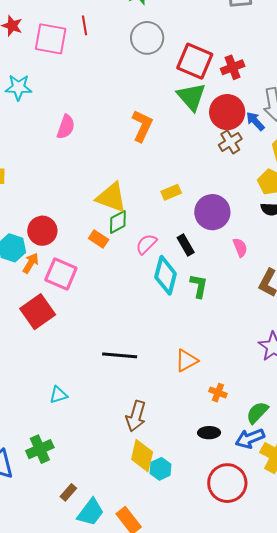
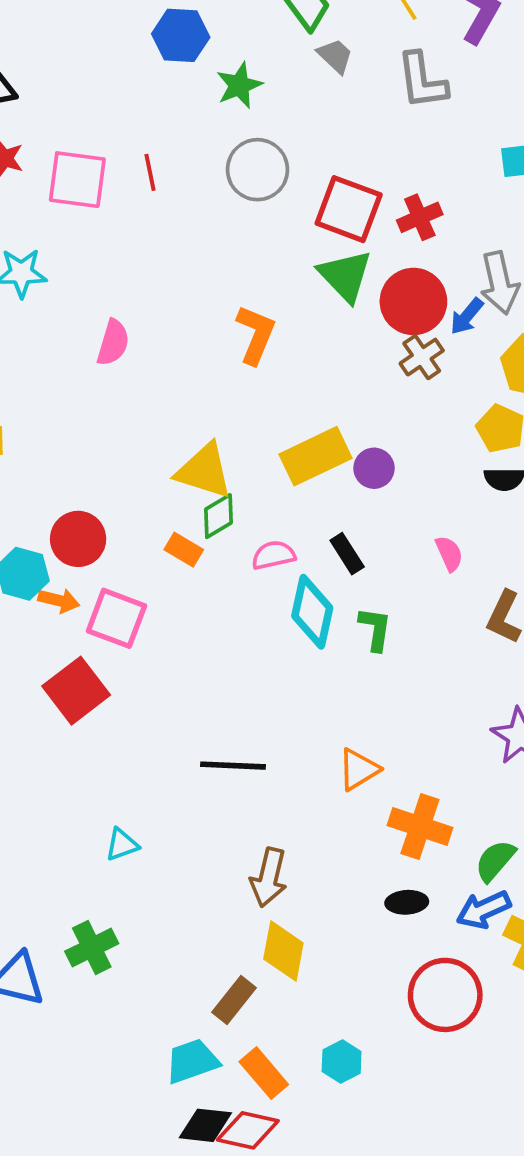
red line: (84, 25) -> (150, 172), moved
blue arrow: (255, 121) -> (467, 316), turned -95
yellow rectangle: (171, 192) -> (315, 456), size x1.8
purple circle: (212, 212) -> (374, 468), moved, size x0.6
pink semicircle: (146, 244) -> (273, 555), turned 35
orange arrow: (31, 263) -> (59, 600), turned 75
orange cross: (218, 393) -> (420, 827), size x1.8
cyan hexagon: (160, 469) -> (342, 1061), moved
brown rectangle: (68, 492) -> (234, 1000), moved, size x1.4
cyan trapezoid: (91, 512) -> (192, 1061), turned -144

